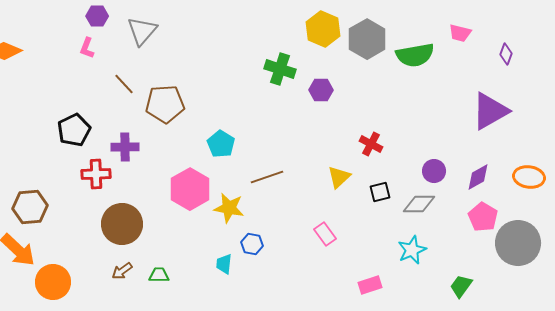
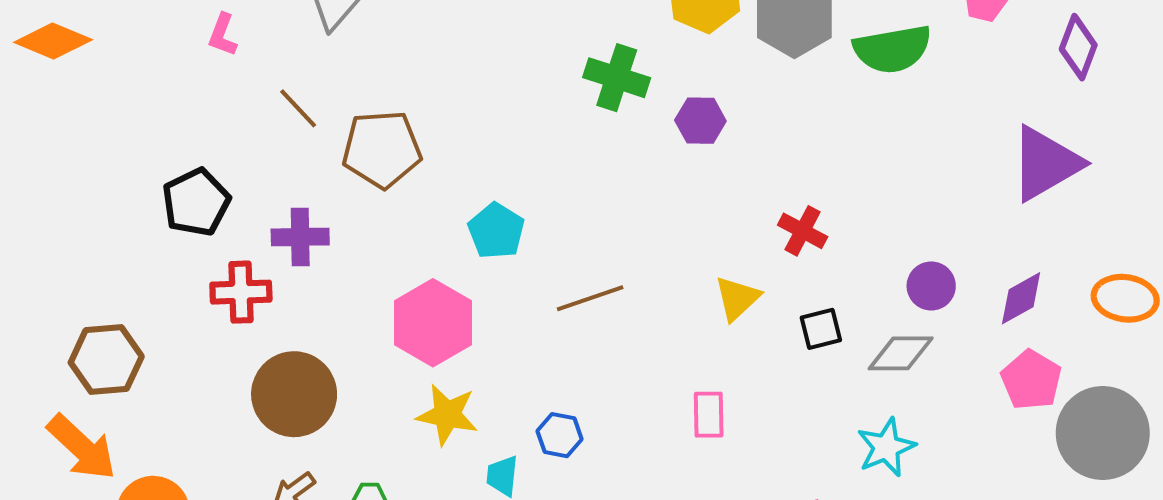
purple diamond: (506, 54) -> (1078, 47), size x1.4
yellow star: (229, 208) -> (447, 415), moved
pink rectangle: (325, 234) -> (709, 415), turned 35

